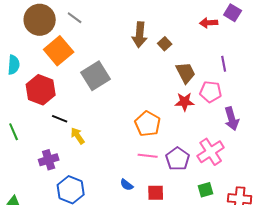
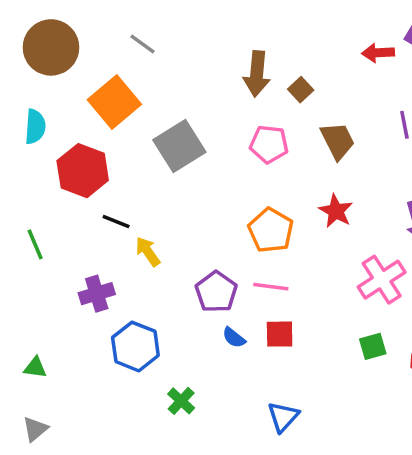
brown circle: (40, 20) -> (51, 47), moved
pink pentagon: (211, 92) -> (269, 144), moved
red star: (185, 102) -> (336, 211), moved, turned 30
purple pentagon: (178, 159) -> (216, 292), moved
red square: (156, 193) -> (280, 334), moved

